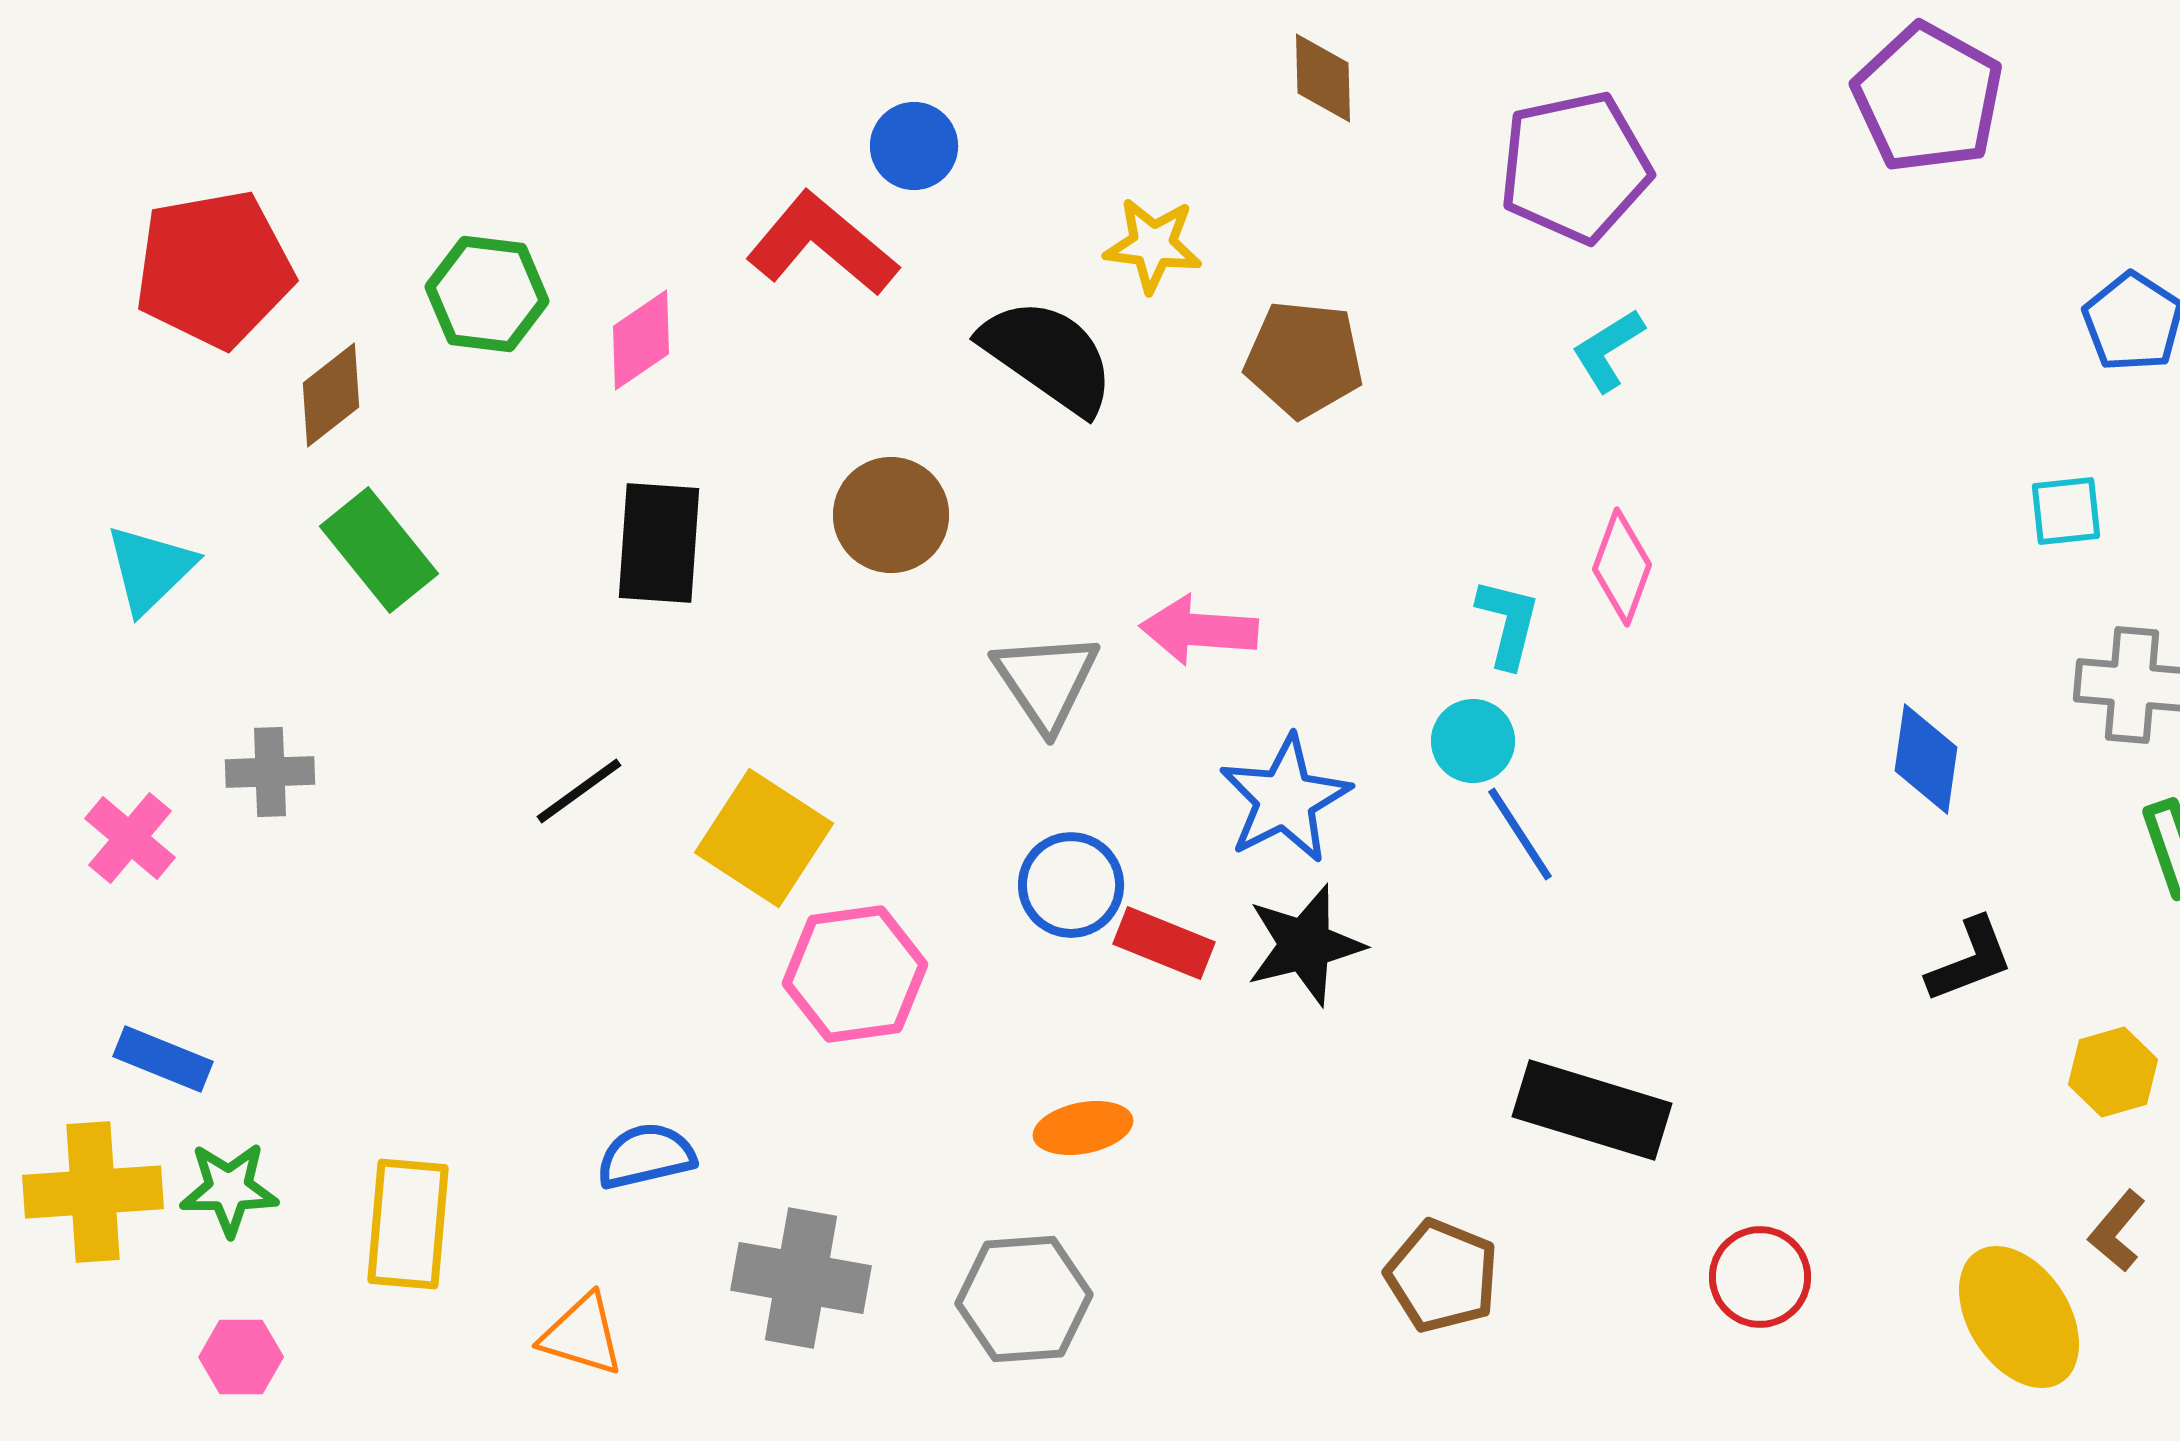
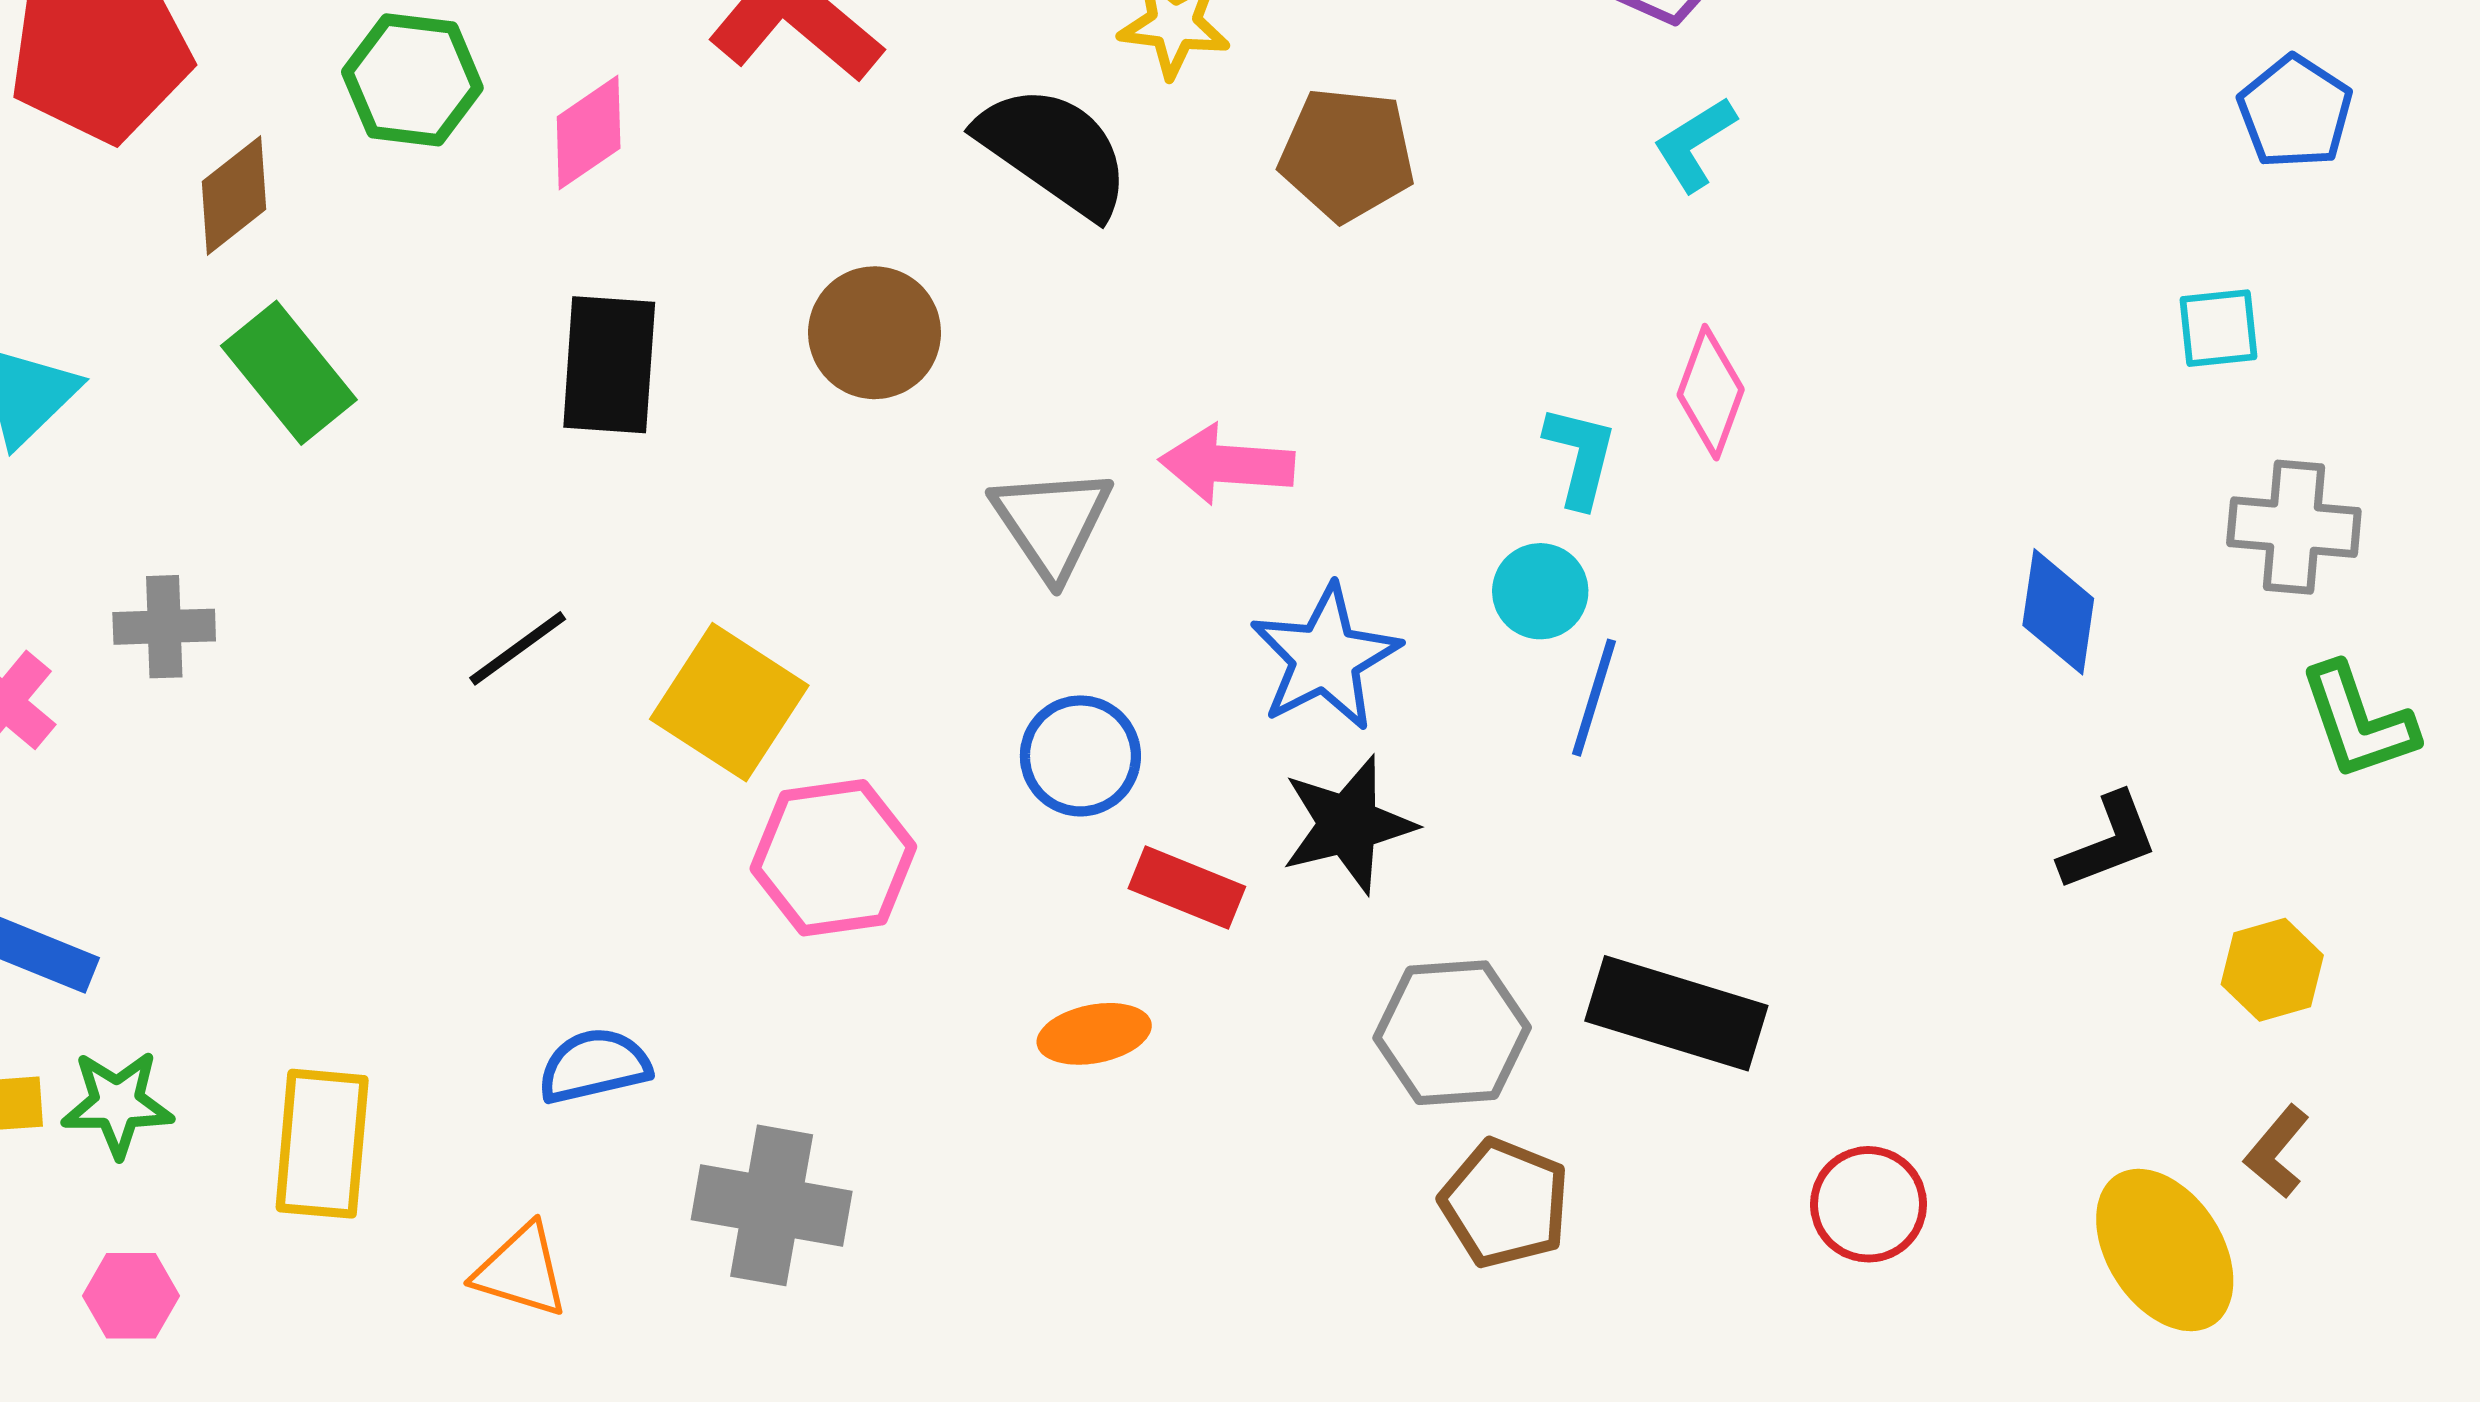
blue line: (1520, 834) -> (1594, 698), turned 50
red rectangle: (1164, 943) -> (1187, 887), moved
gray hexagon: (1024, 1299) -> (1452, 1033), moved

